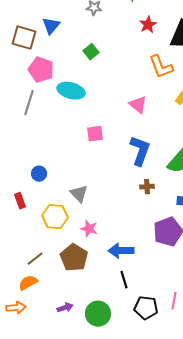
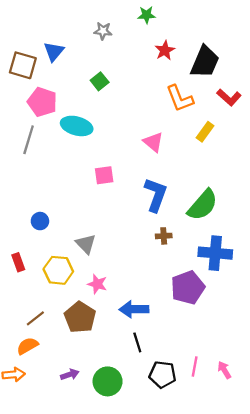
red rectangle: (20, 201) -> (18, 262), moved

